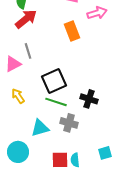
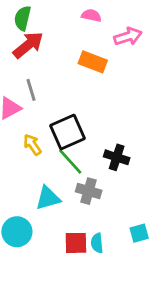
orange rectangle: (72, 31) -> (93, 62), turned -48
yellow arrow: (18, 96) -> (32, 145), moved
green line: (56, 102) -> (70, 162), turned 30

